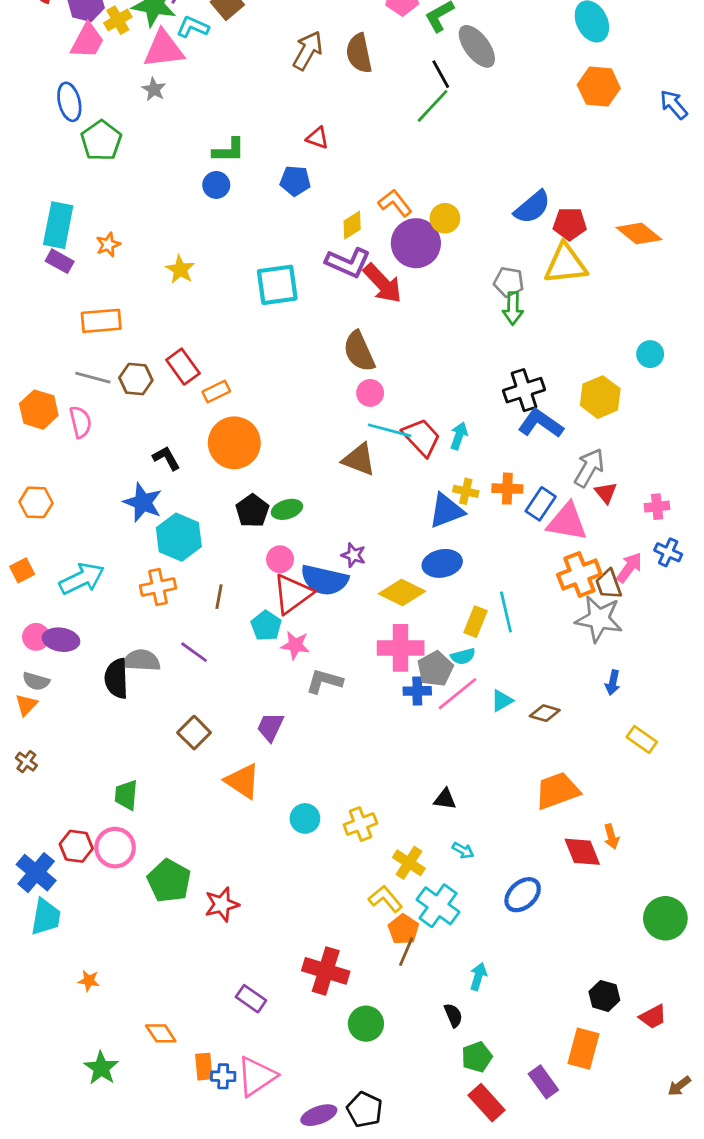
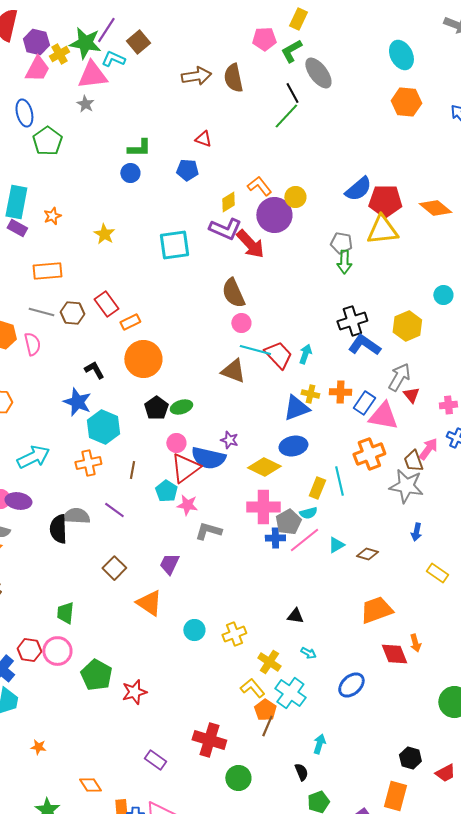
brown arrow: (308, 51) -> (196, 76), turned 52
red pentagon: (570, 224) -> (385, 201), size x1.4
orange cross: (579, 575) -> (369, 454), moved

